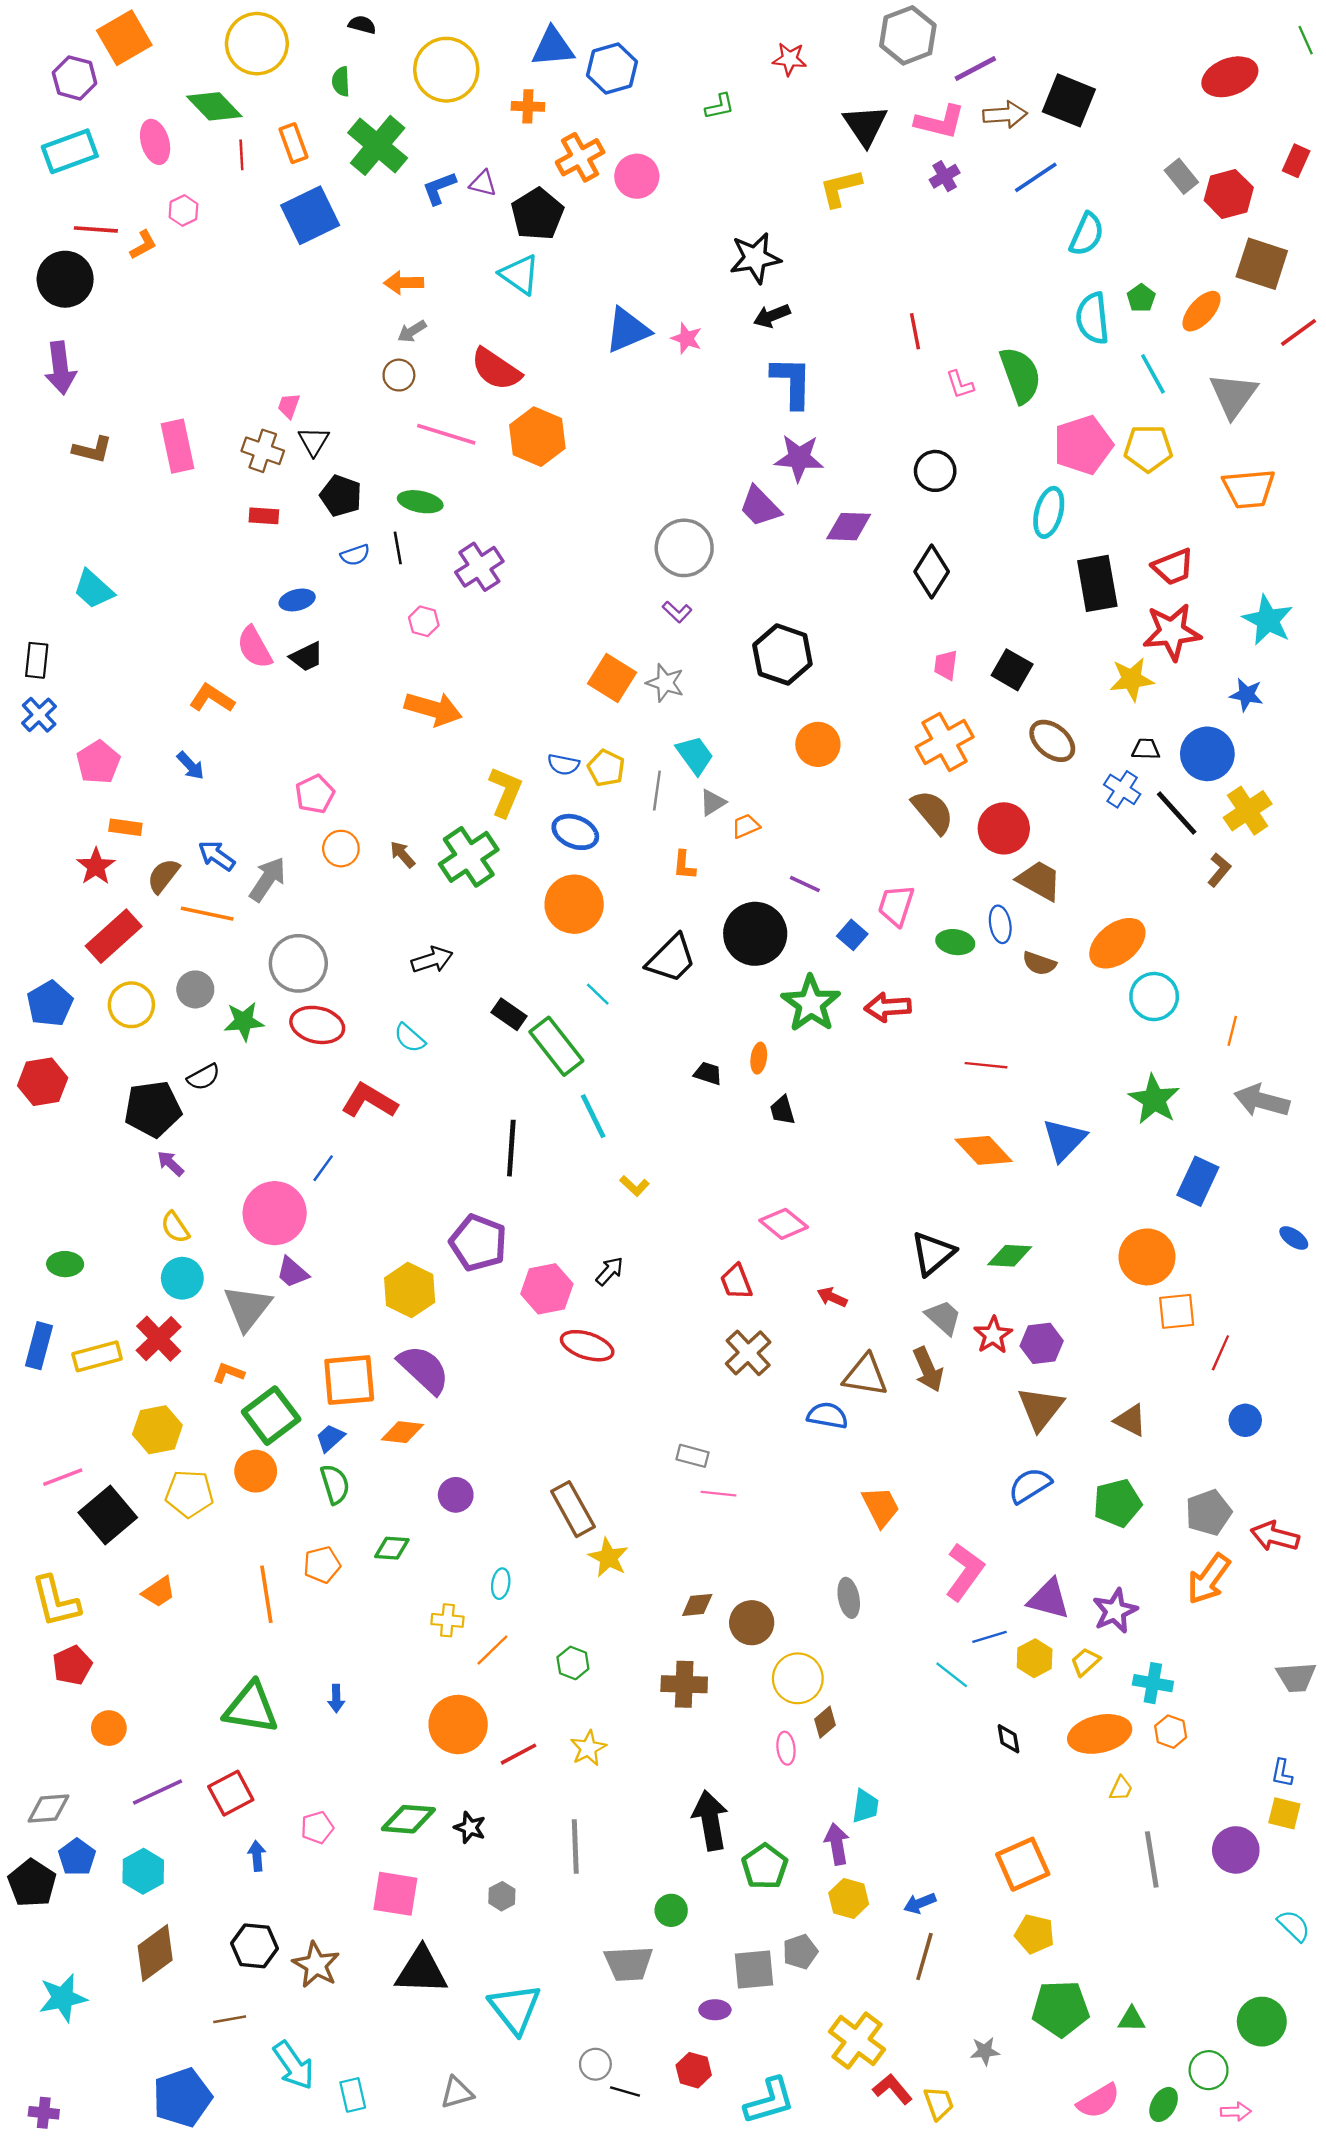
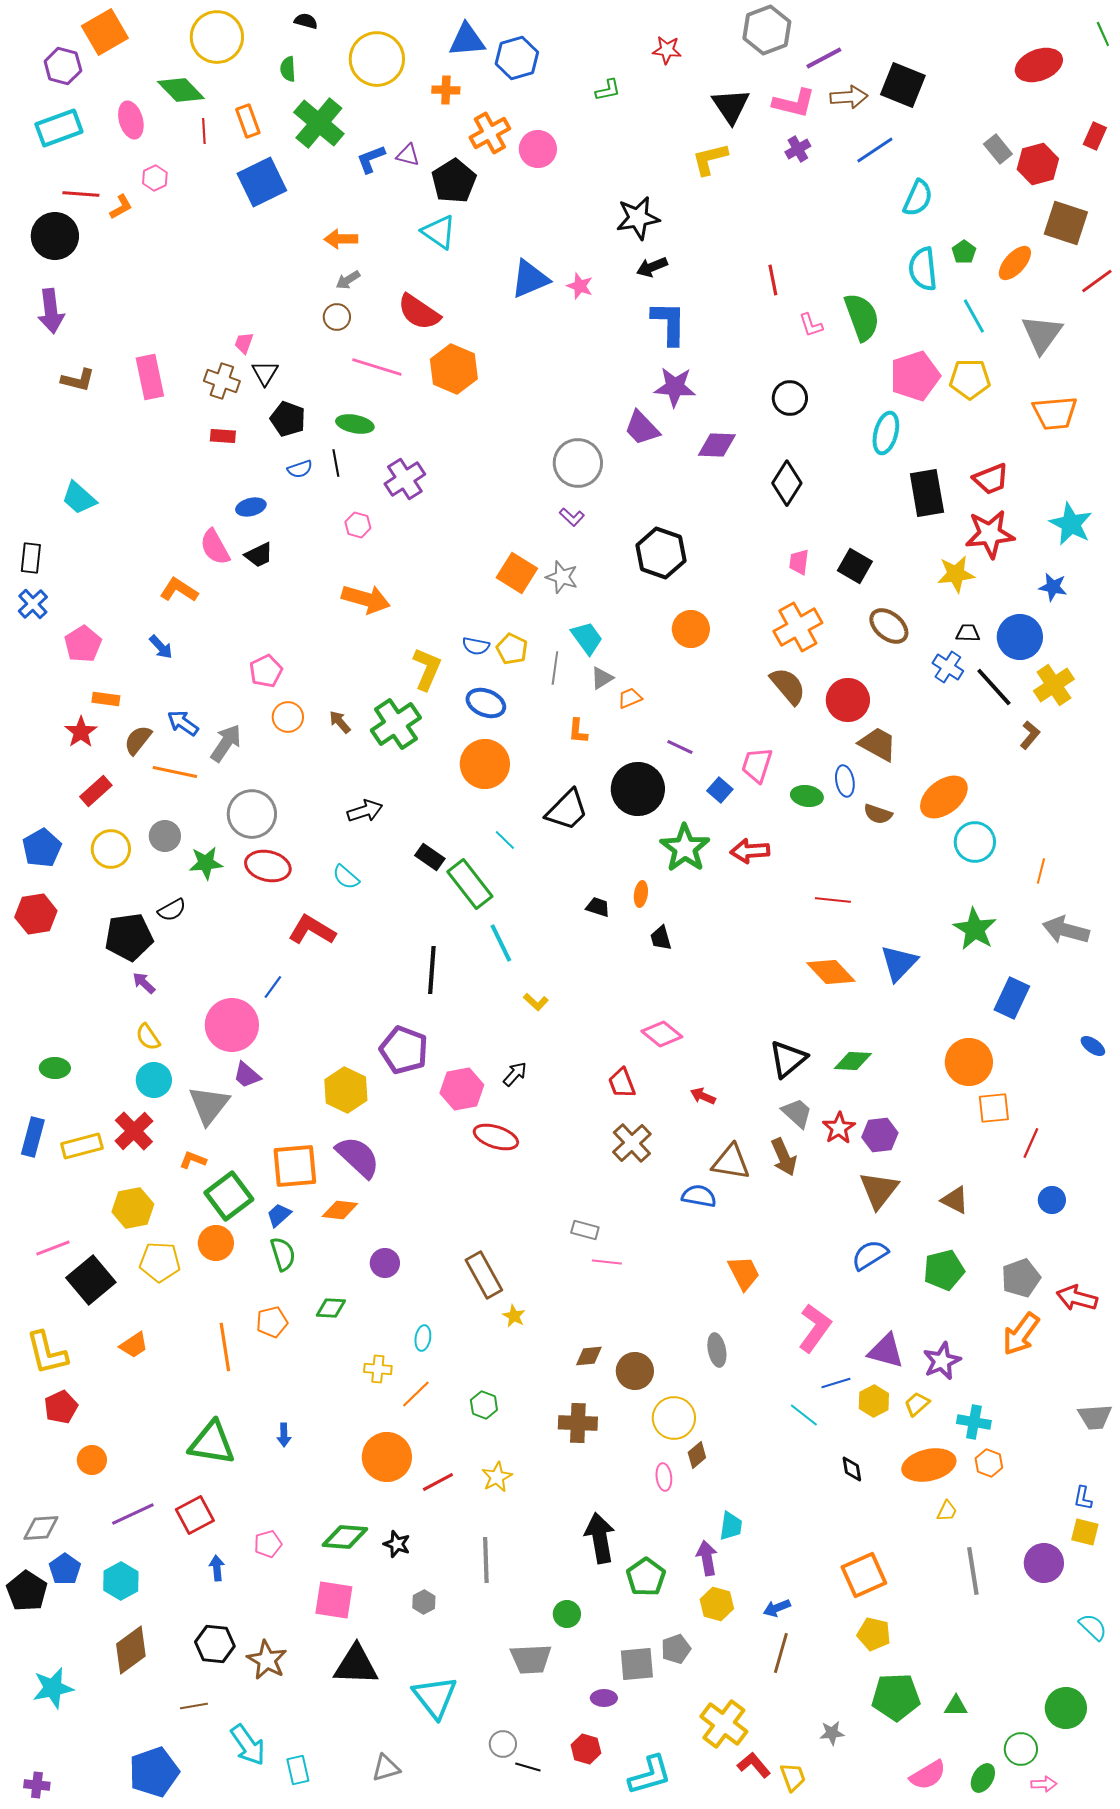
red rectangle: (114, 936) -> (96, 791), size x0.7
yellow star: (608, 1558) -> (514, 1316), size x0.7

